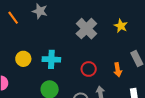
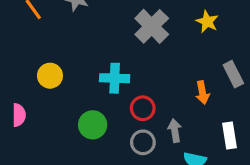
cyan cross: (51, 59) -> (115, 78), moved
red circle: (89, 69) -> (143, 108), moved

